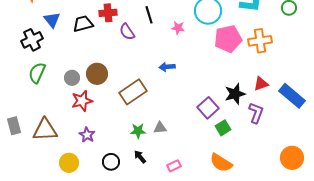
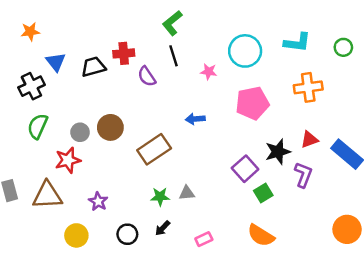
pink pentagon: (228, 39) -> (252, 103), moved
red star: (82, 101) -> (68, 160), moved
black arrow: (140, 157) -> (163, 228), turned -96

